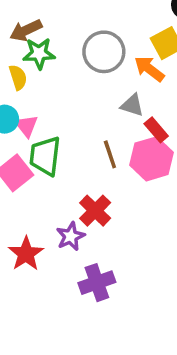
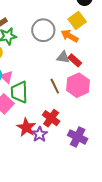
red rectangle: (156, 130) -> (75, 60), moved
red star: (26, 254) -> (26, 127), moved
purple cross: (97, 283) -> (78, 137), moved, turned -36

